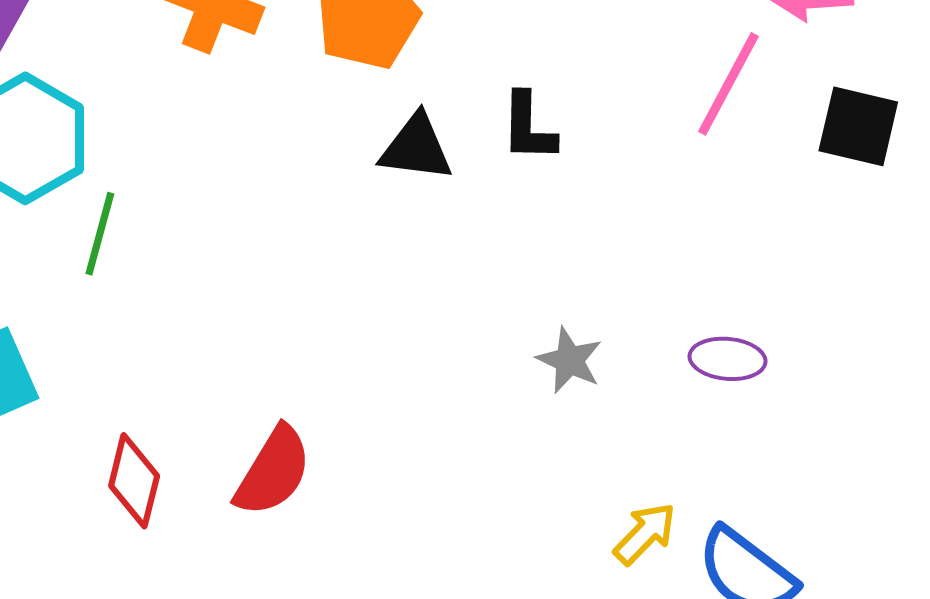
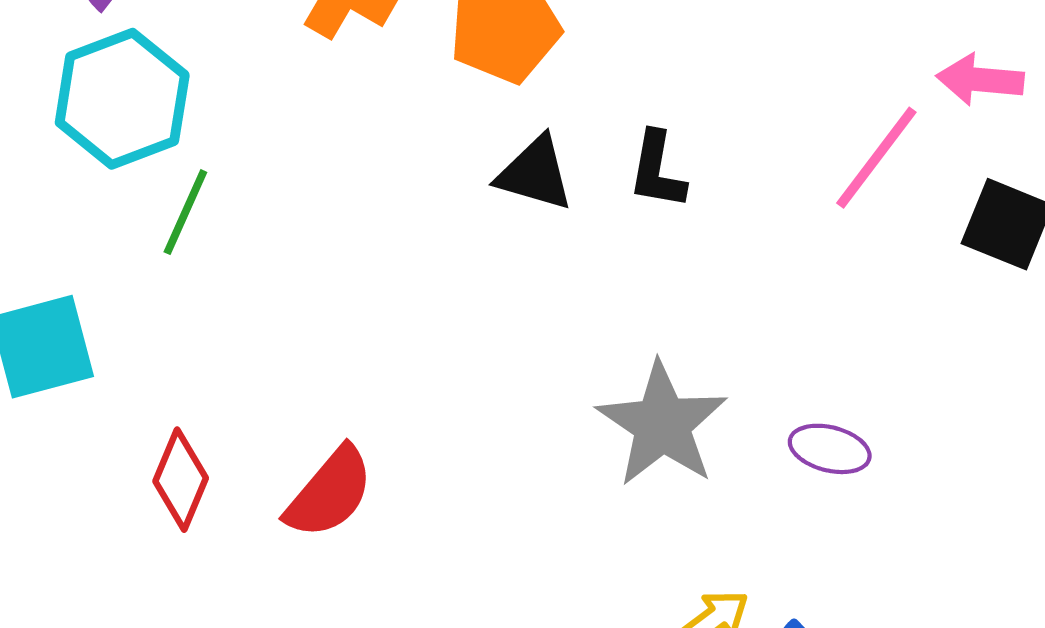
gray star: (569, 360) -> (662, 424), size x1.8

